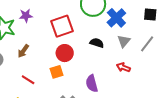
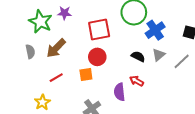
black semicircle: (97, 43) -> (138, 56), moved
brown arrow: (23, 51) -> (56, 48), size x1.5
red arrow: (123, 67) -> (137, 81), moved
red line: (28, 80) -> (56, 78), turned -72

